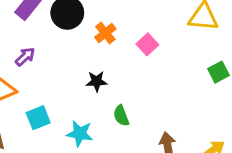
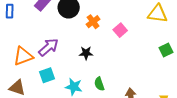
purple arrow: (25, 57) -> (48, 47), moved, size x1.5
green semicircle: (121, 116) -> (99, 84), moved

